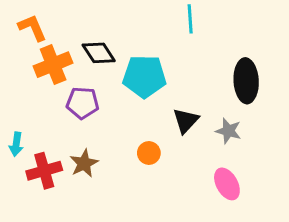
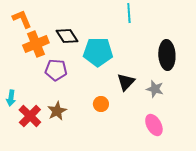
red cross: (44, 171) -> (30, 116), turned -30

